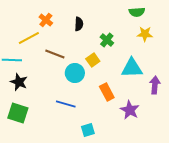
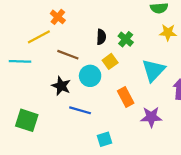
black semicircle: (79, 24) -> (101, 37), moved
cyan triangle: (132, 68) -> (153, 70), turned -45
black star: (19, 82) -> (61, 86), moved
purple star: (130, 110) -> (151, 117), turned -30

